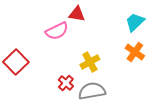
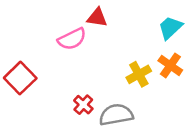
yellow cross: (90, 62) -> (139, 74), moved

